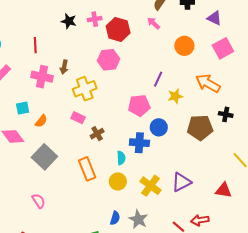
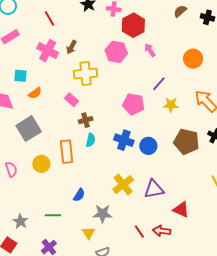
pink arrow: (154, 23) -> (150, 50), moved
red line: (35, 45) -> (49, 18), turned -42
blue circle: (159, 127) -> (148, 146), moved
cyan semicircle: (121, 158) -> (91, 140), moved
yellow circle: (118, 181) -> (41, 164), moved
red triangle: (224, 190) -> (181, 210), moved
blue semicircle: (115, 218) -> (79, 195), moved
gray star: (138, 219) -> (103, 214), turned 30

